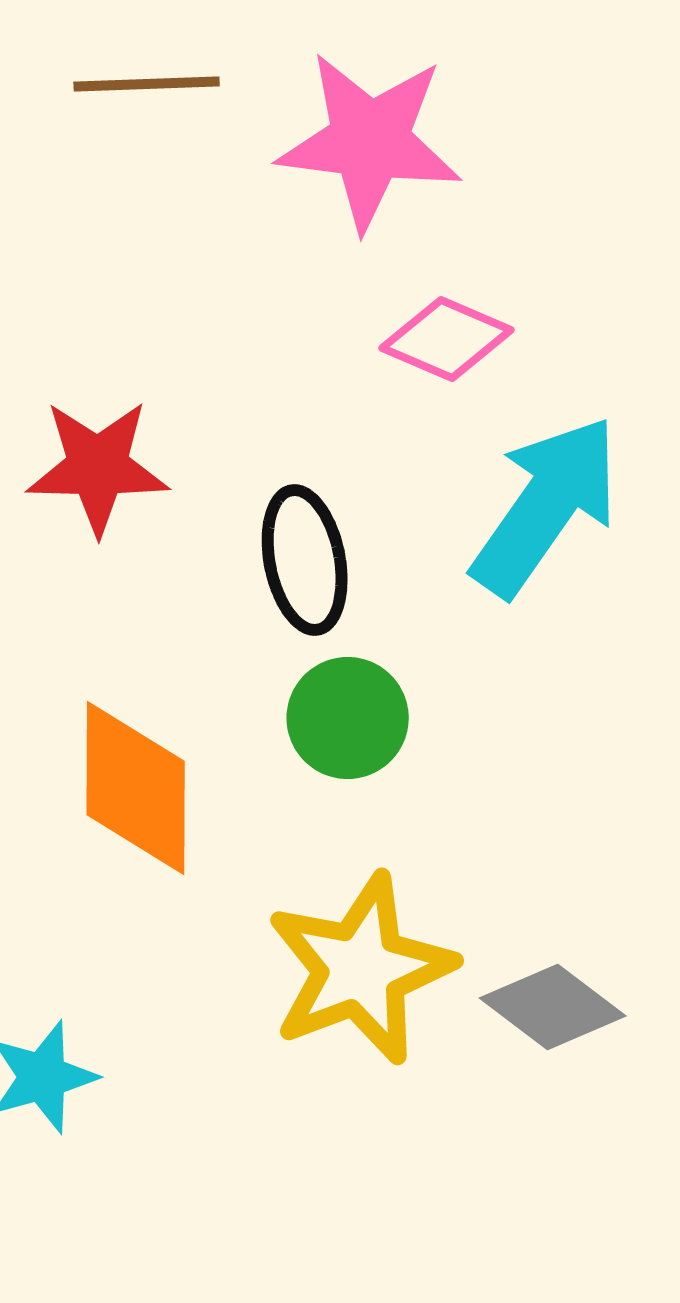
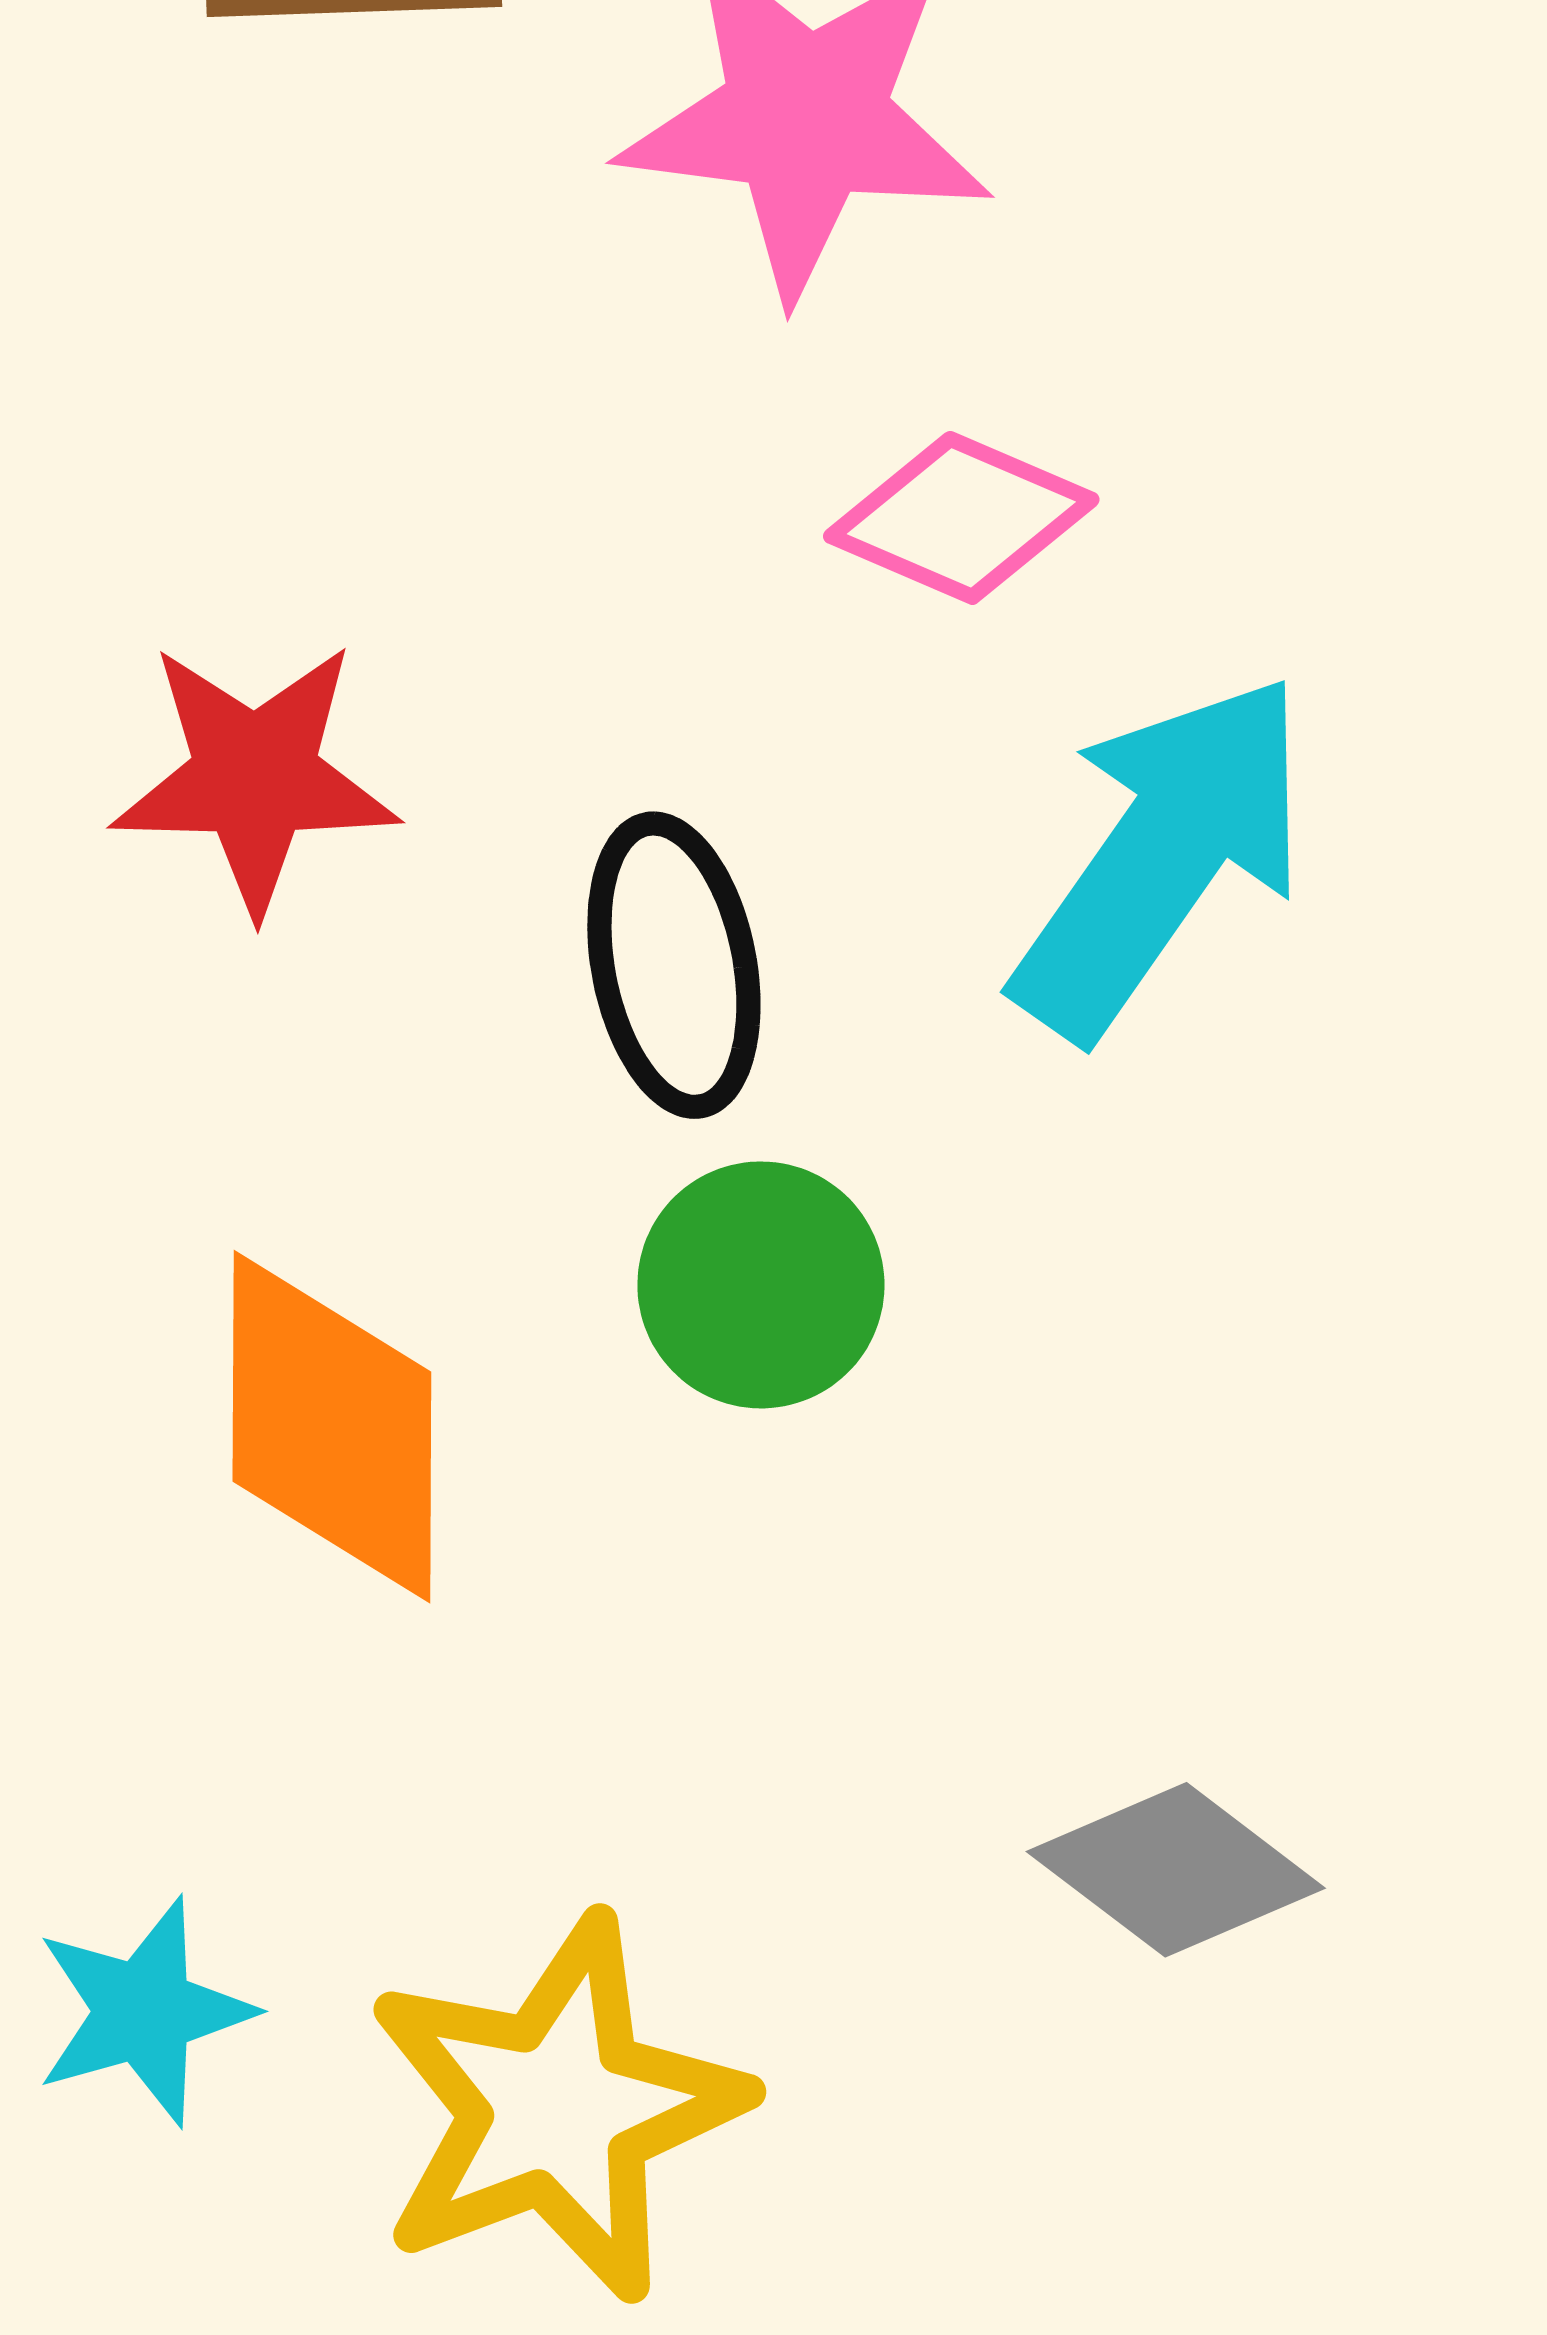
yellow star: (361, 969) -> (557, 2109), moved

